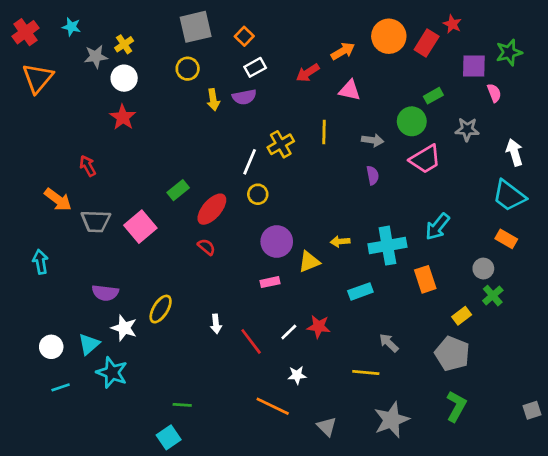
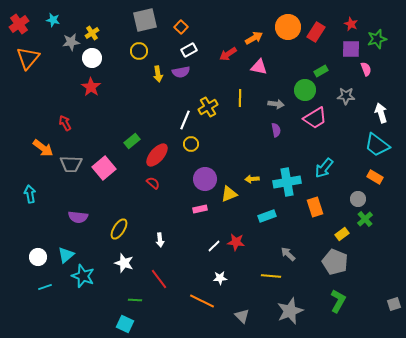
red star: (452, 24) -> (351, 24), moved
white star: (124, 328) -> (124, 263), moved
red line: (251, 341) -> (159, 279), moved
cyan square: (169, 437) -> (125, 324), turned -30

